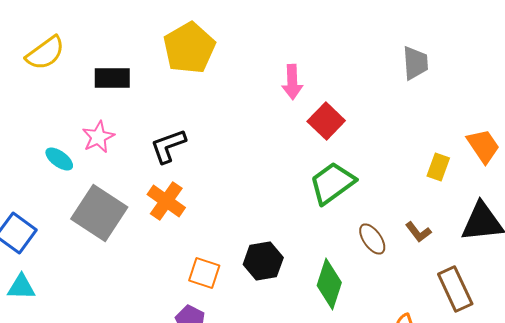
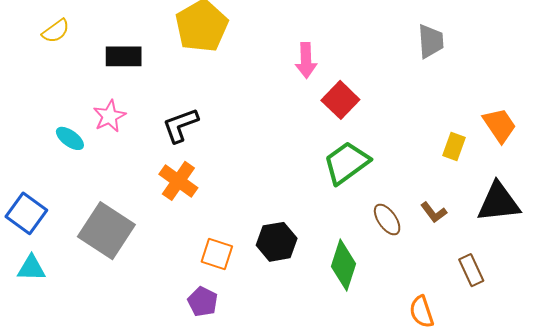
yellow semicircle: (45, 53) -> (56, 31), size x0.7
gray square: (99, 213) -> (106, 231), moved
brown rectangle: (455, 289) -> (471, 270), size x0.7

